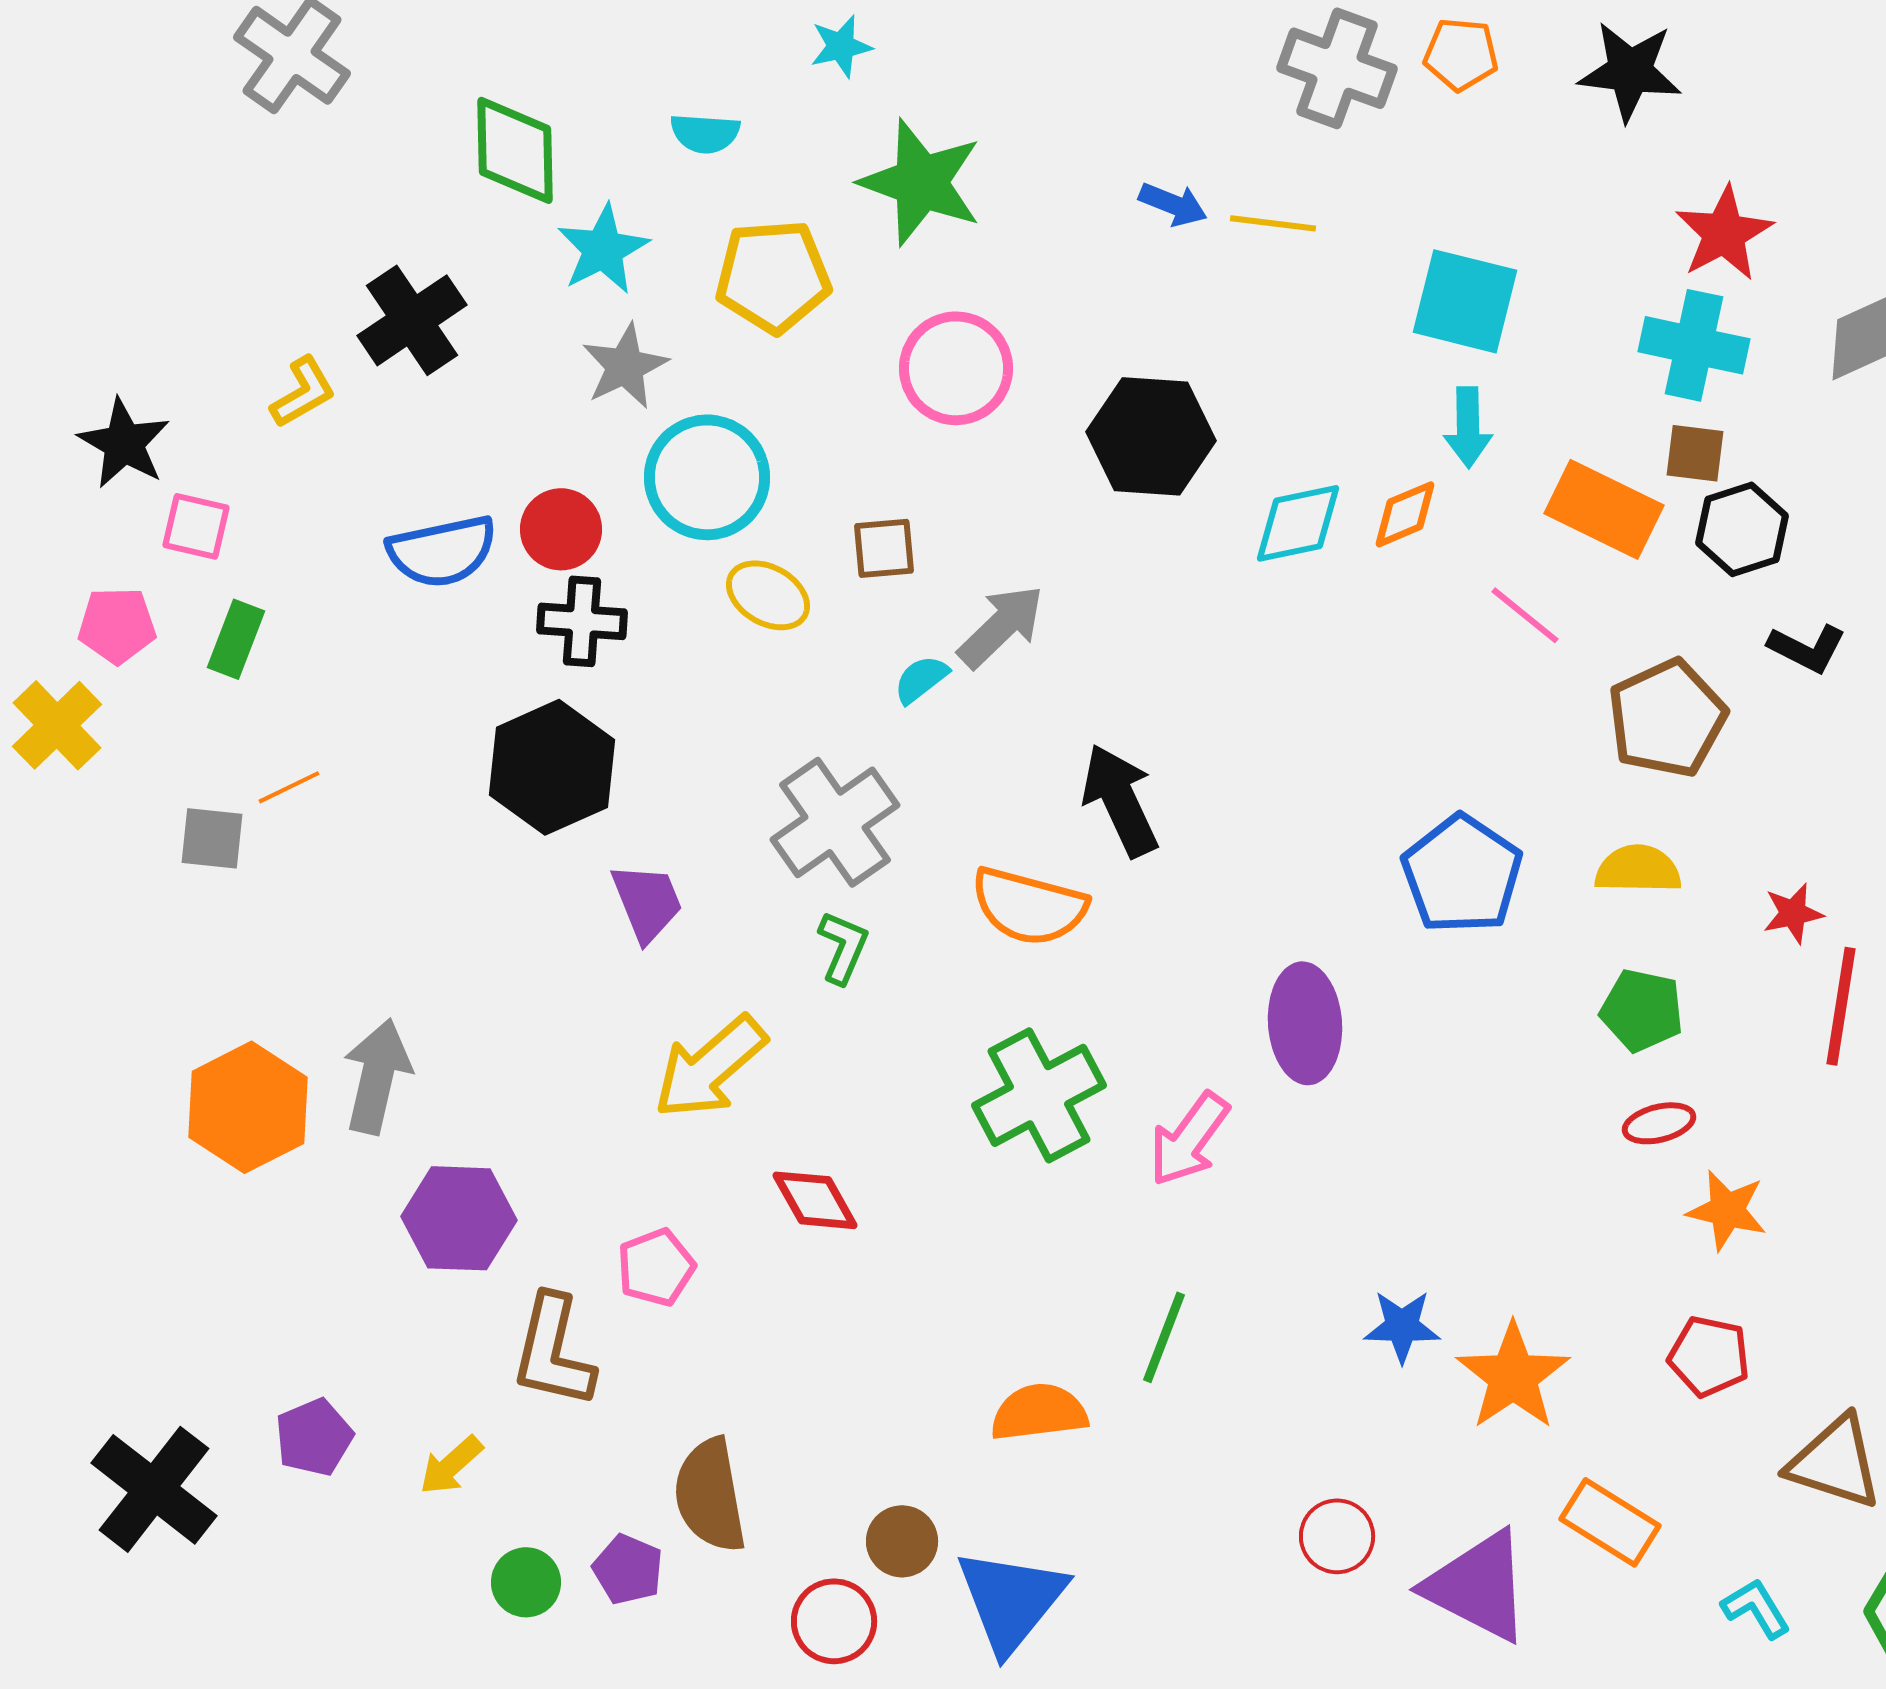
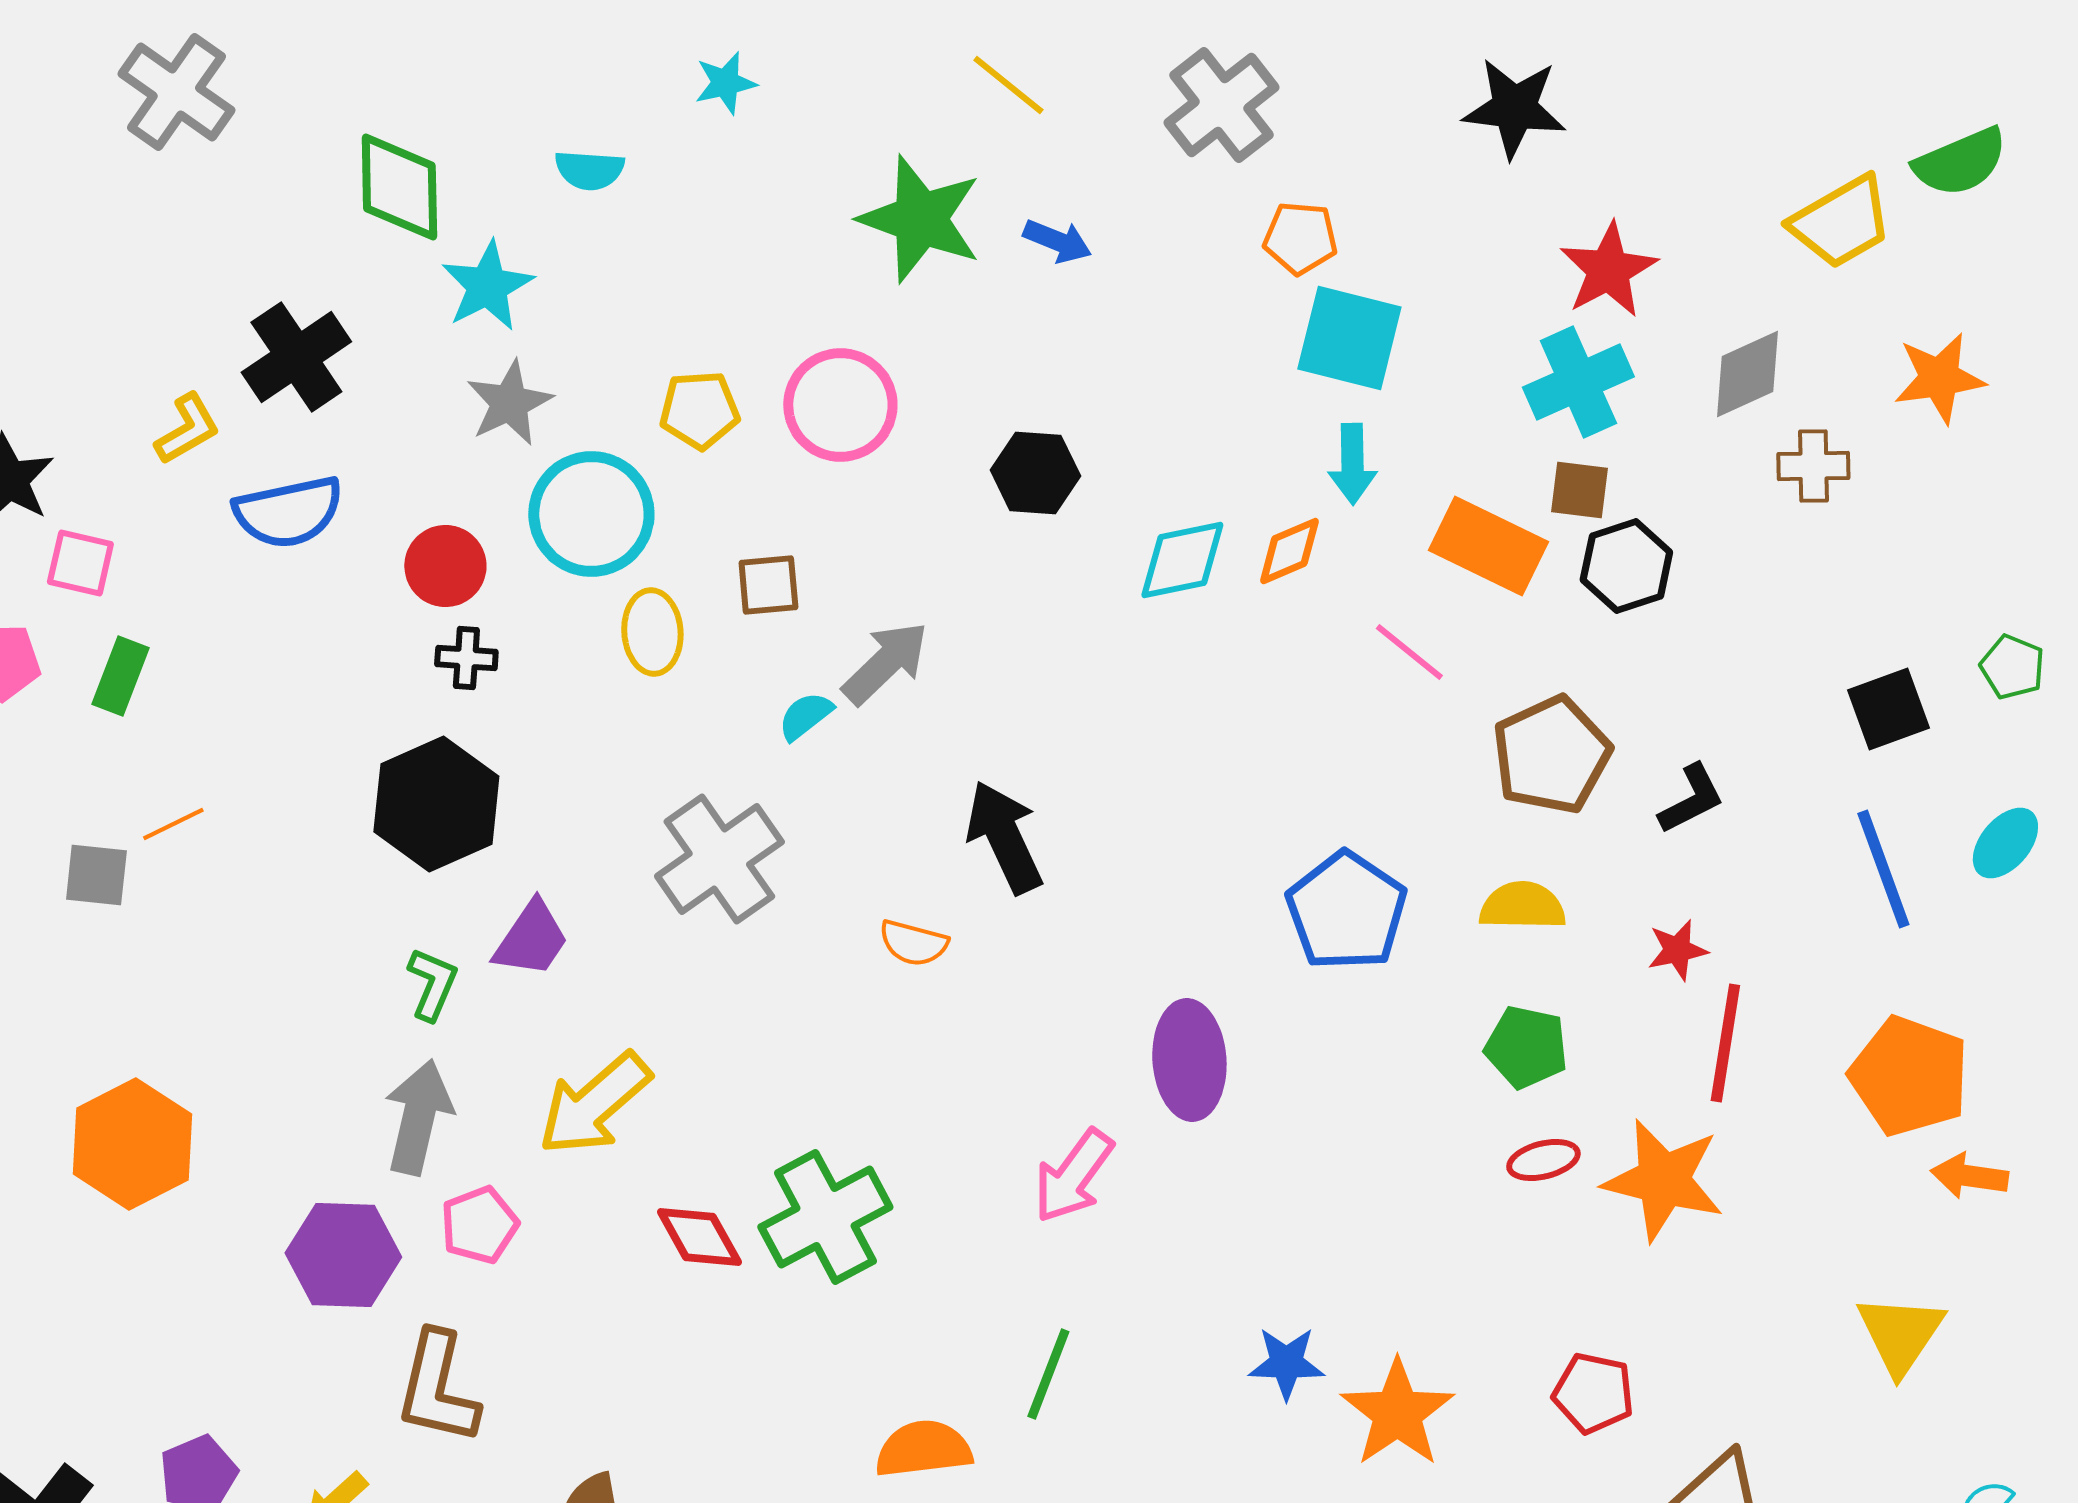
orange pentagon: (1461, 54) -> (1300, 238), moved
gray cross: (1337, 68) -> (1221, 105), turned 32
green star: (921, 182) -> (920, 219), moved
yellow line: (1273, 223) -> (1008, 85), moved, turned 32
yellow pentagon: (773, 276) -> (699, 410), moved, size x0.7
cyan cross: (1694, 345) -> (1578, 382), turned -36
black hexagon: (1151, 436) -> (1035, 473), size x0.7
blue semicircle: (442, 551) -> (288, 512), moved
yellow ellipse: (768, 595) -> (652, 632), turned 56
black cross: (582, 621) -> (466, 658), size x0.7
black L-shape: (1807, 648) -> (1691, 799), moved, turned -54
purple trapezoid: (647, 902) -> (531, 939), turned 56
orange semicircle: (1029, 906) -> (913, 943), size x0.6
green L-shape: (843, 947) -> (432, 984), moved
gray arrow: (377, 1076) -> (418, 1117), moved
green cross: (1039, 1095) -> (825, 1217), moved
orange star: (1727, 1210) -> (1663, 1180), moved, size x1.5
pink pentagon: (656, 1267) -> (479, 1225), moved

